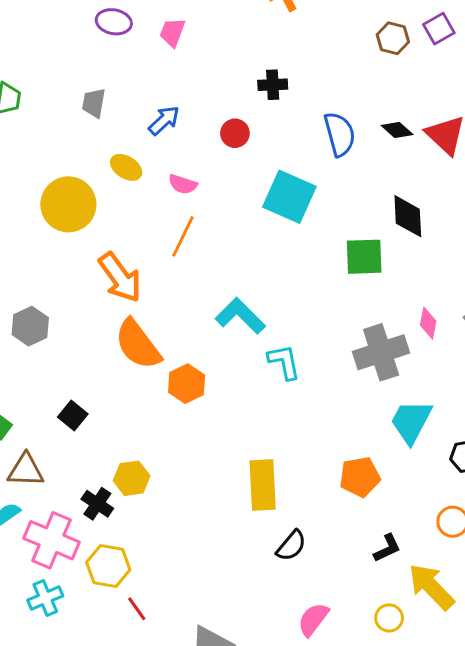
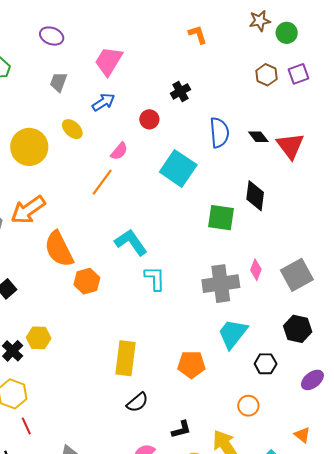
purple ellipse: (114, 22) -> (52, 36), moved
pink trapezoid: (172, 32) -> (109, 61), moved, size x1.5
black cross: (273, 85) -> (180, 91), turned -36
pink semicircle: (183, 184) -> (119, 151), moved, turned -78
orange arrow: (120, 277) -> (28, 210), moved, turned 81
black L-shape: (387, 548) -> (181, 429), moved

